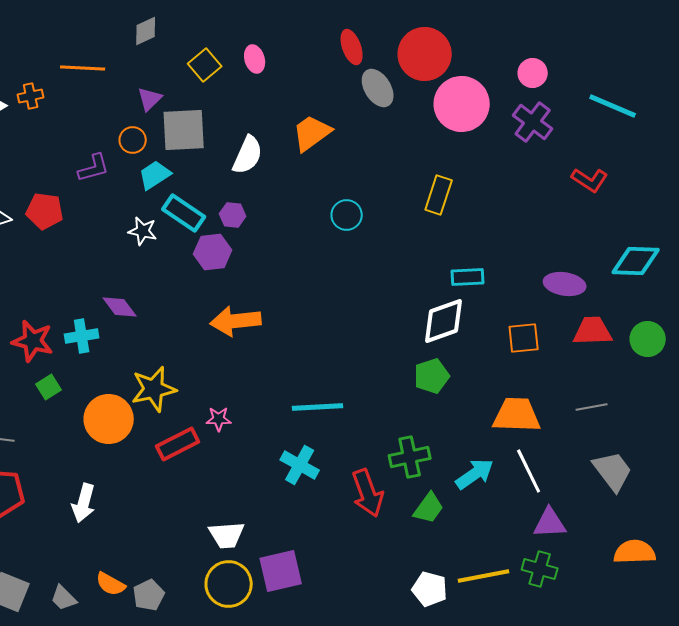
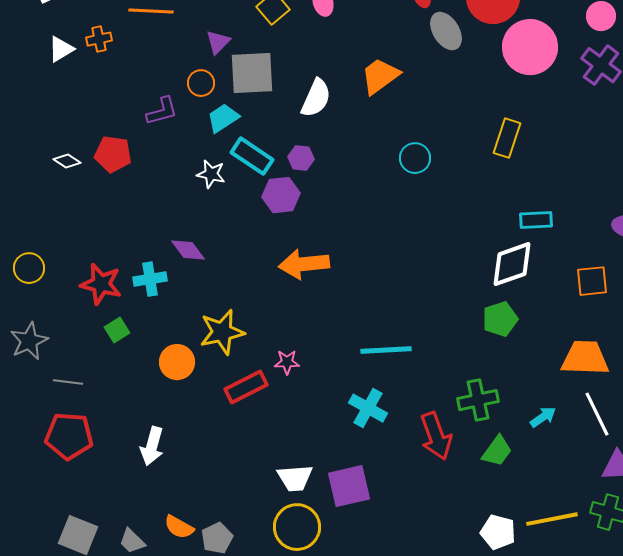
orange circle: (109, 419) -> (177, 362), size x0.7
cyan arrow: (475, 474) -> (543, 417), size x0.7
purple square: (281, 571) -> (349, 486), moved

